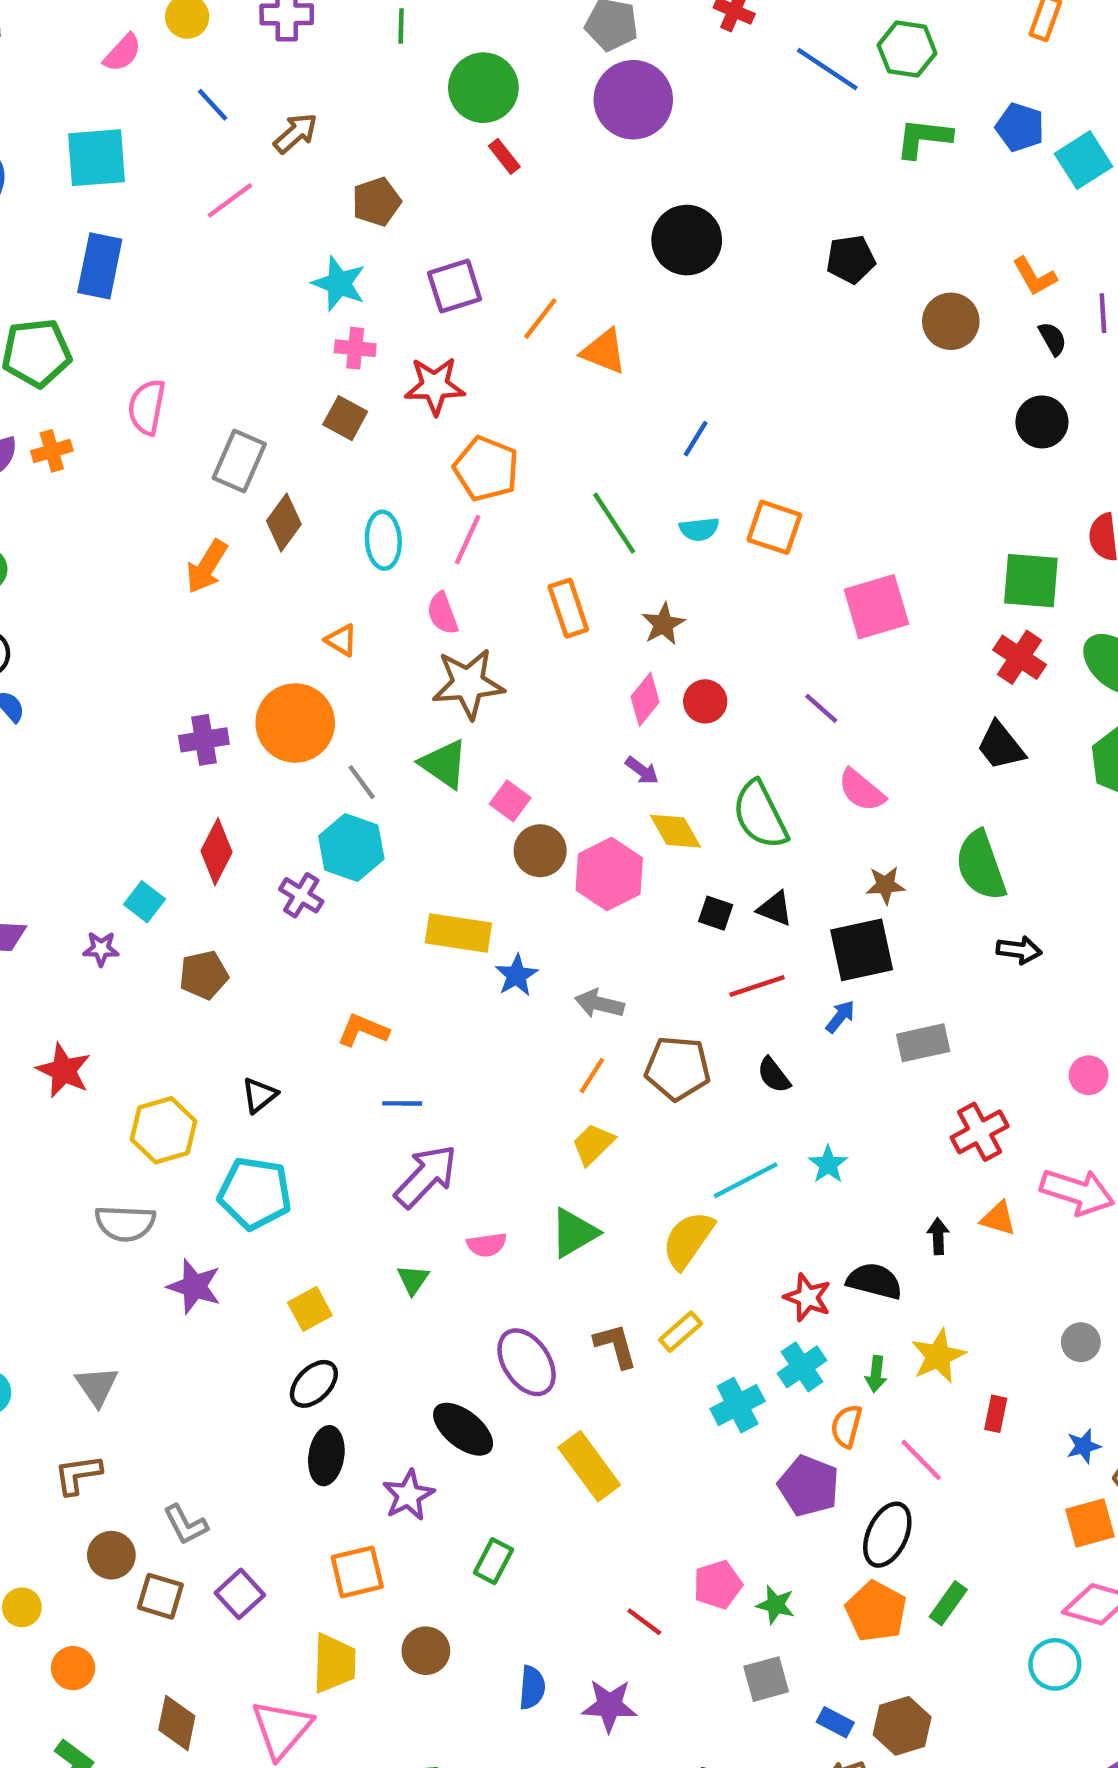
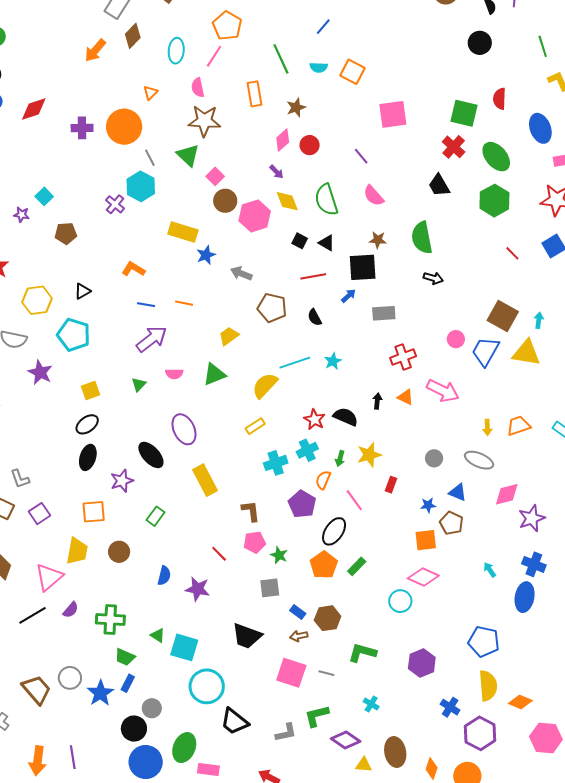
orange triangle: (341, 640) -> (150, 93), turned 35
red diamond: (216, 852) -> (34, 109), moved, turned 36
orange line: (592, 1076) -> (184, 303), moved, turned 60
brown L-shape: (616, 1346) -> (251, 511), moved

